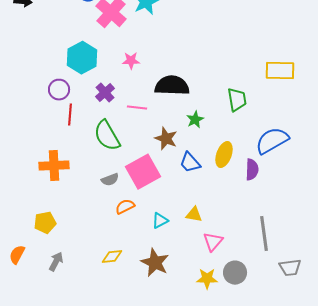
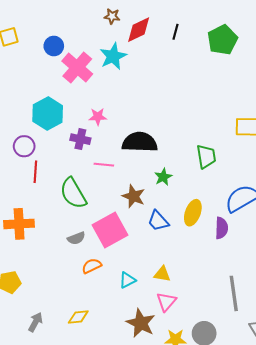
purple cross: (105, 93) -> (80, 139), moved, turned -36
pink triangle: (213, 242) -> (166, 302), moved
gray arrow: (56, 262) -> (35, 322), moved
brown star: (155, 263) -> (141, 323), moved

